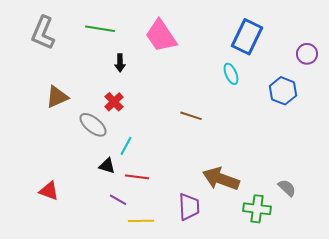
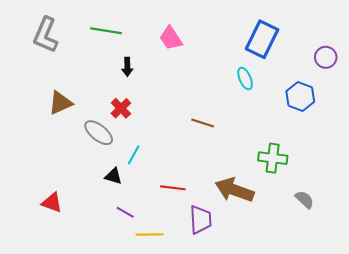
pink trapezoid: (161, 36) -> (171, 38), size x0.7
red line: (137, 177) -> (173, 188), moved
green cross: (257, 209) -> (273, 158), moved

